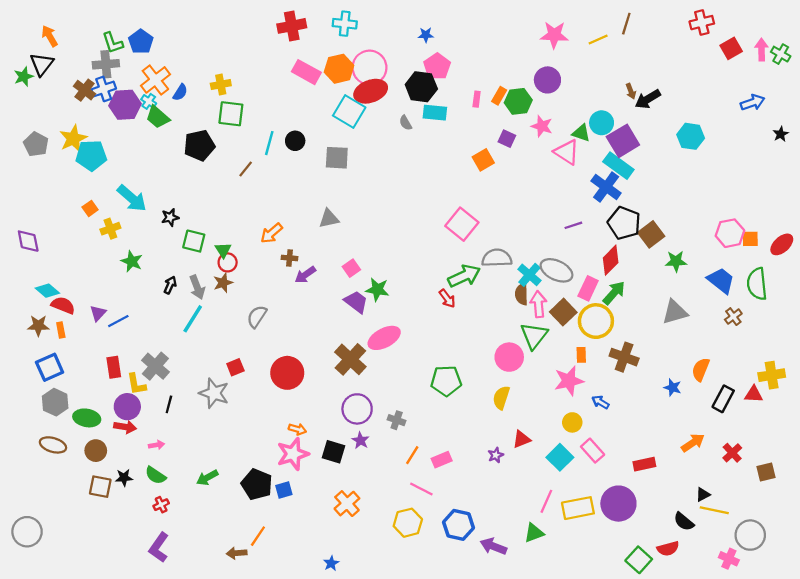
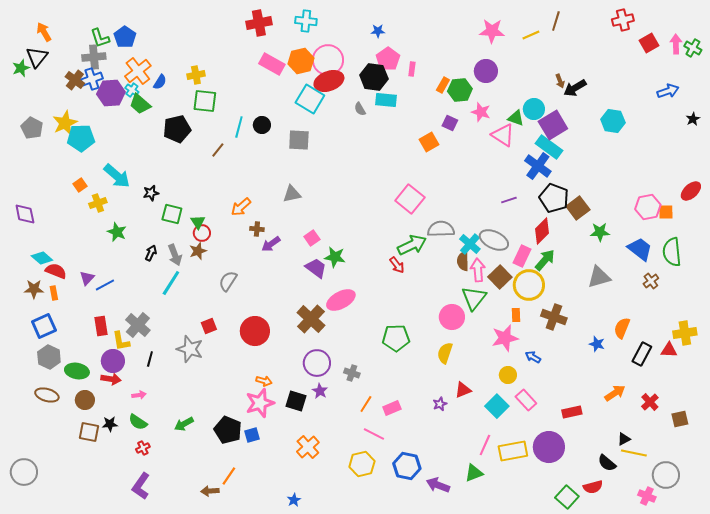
pink rectangle: (477, 99) -> (412, 69), moved
red ellipse: (782, 244) -> (691, 191), moved

